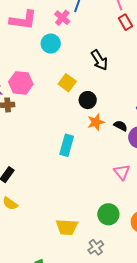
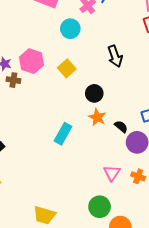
yellow square: (67, 83) -> (67, 68), moved
orange star: (96, 122) -> (97, 117), turned 30
green circle: (108, 214) -> (100, 207), moved

